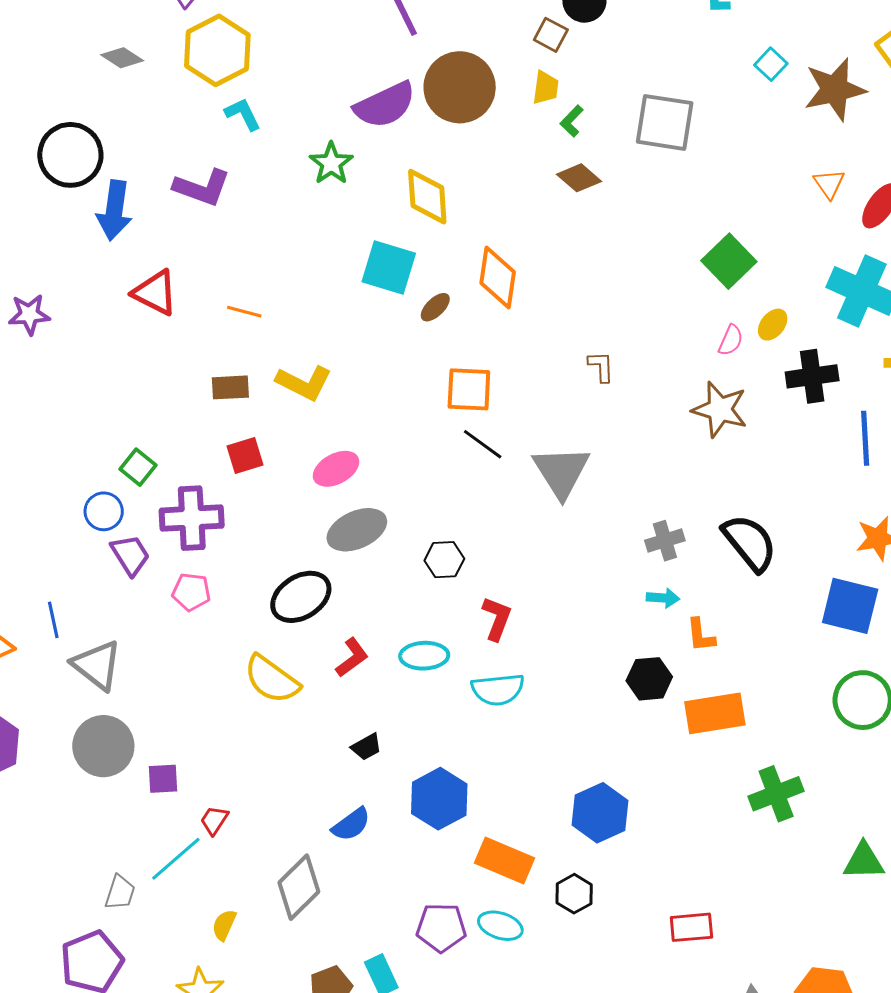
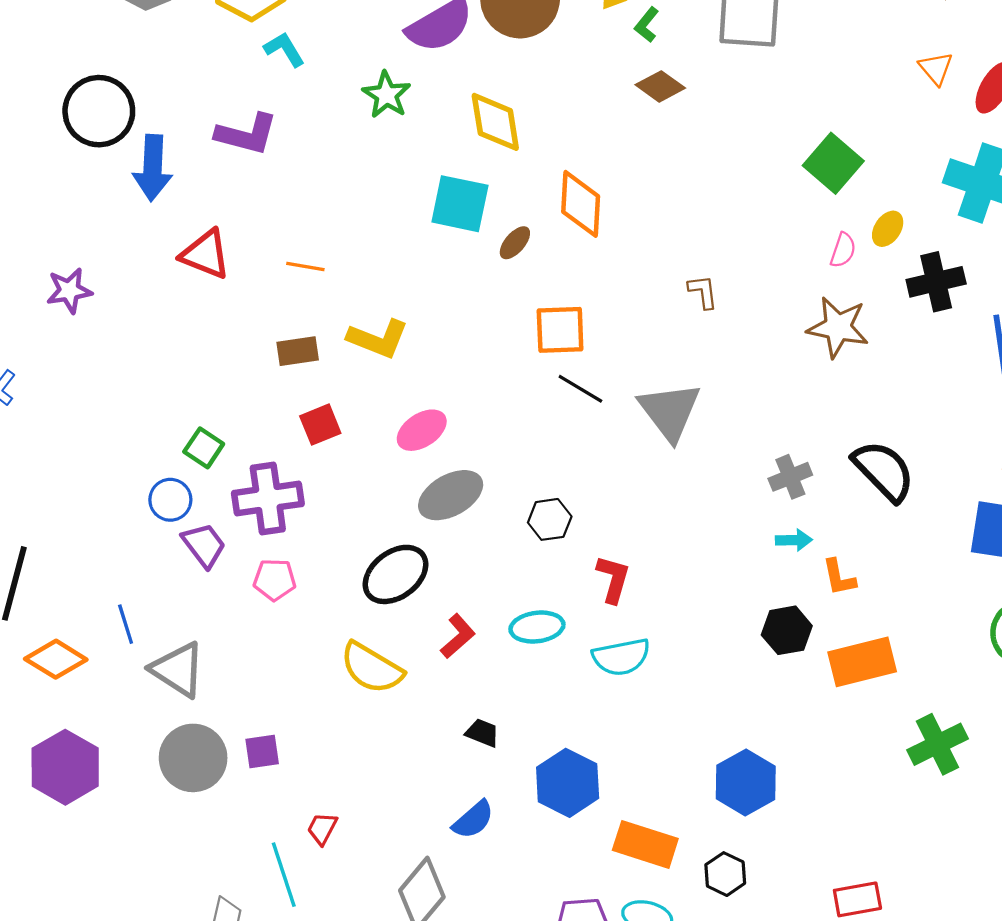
black trapezoid: (366, 747) -> (482, 733), turned -124
purple square: (163, 779) -> (262, 751), moved
cyan line: (176, 859) -> (284, 875), turned -62

